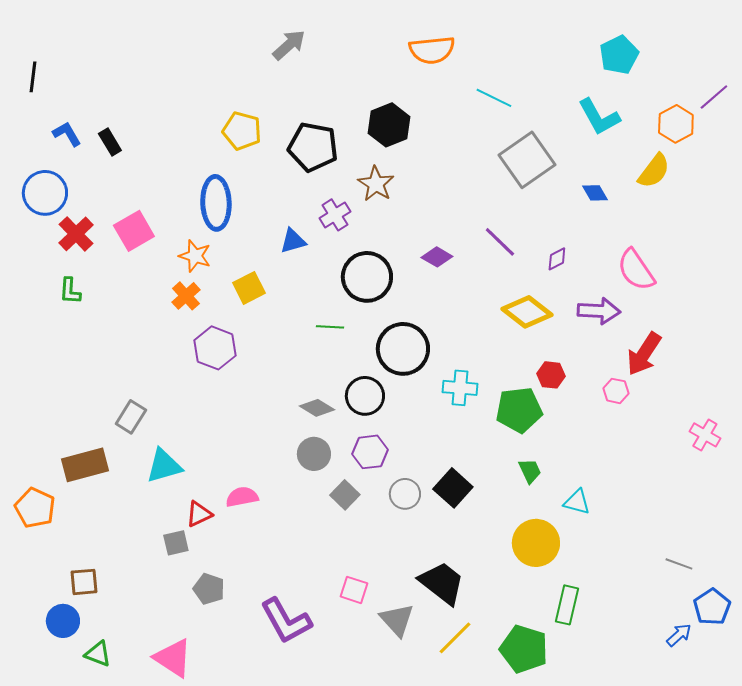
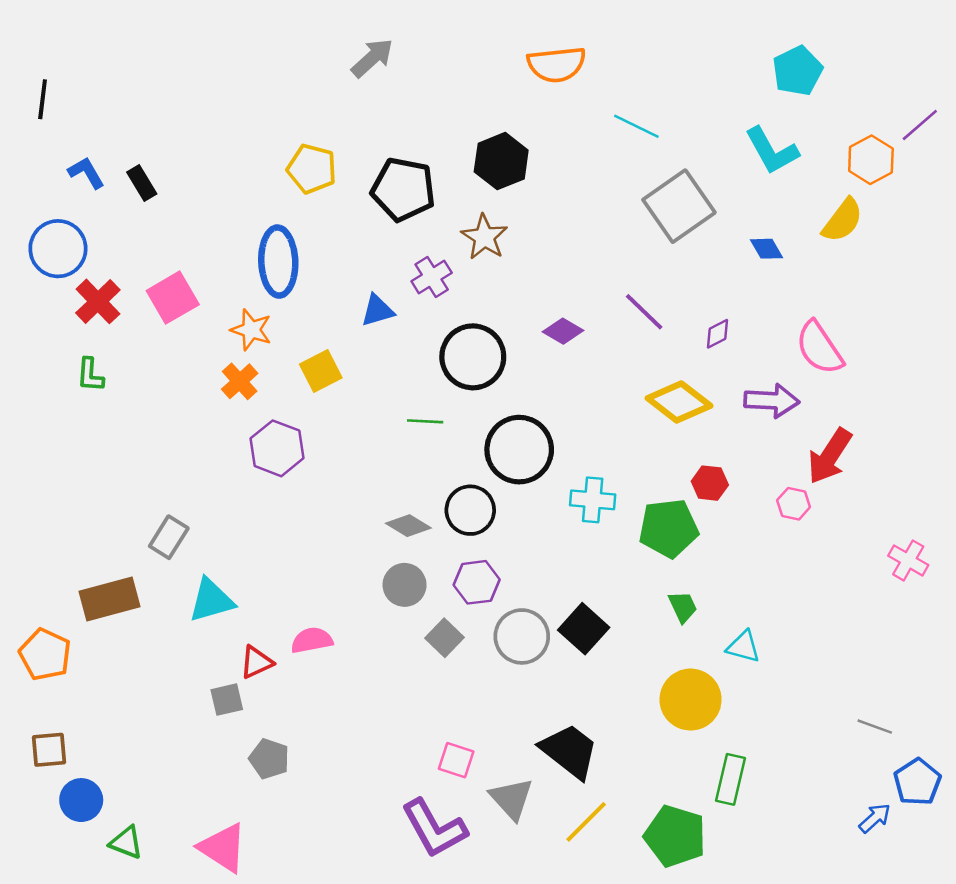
gray circle: (405, 494) -> (522, 636), size x1.4
brown square: (84, 582) -> (49, 750), moved
purple L-shape: (286, 621) -> (434, 828), moved

